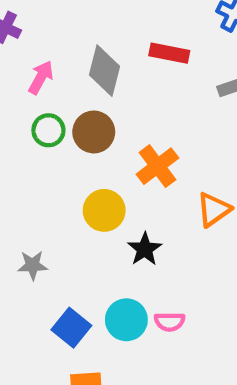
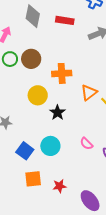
gray diamond: (104, 71) -> (33, 16), moved
orange cross: (157, 166) -> (62, 73), turned 36
pink semicircle: (170, 322) -> (86, 144), moved, turned 48

